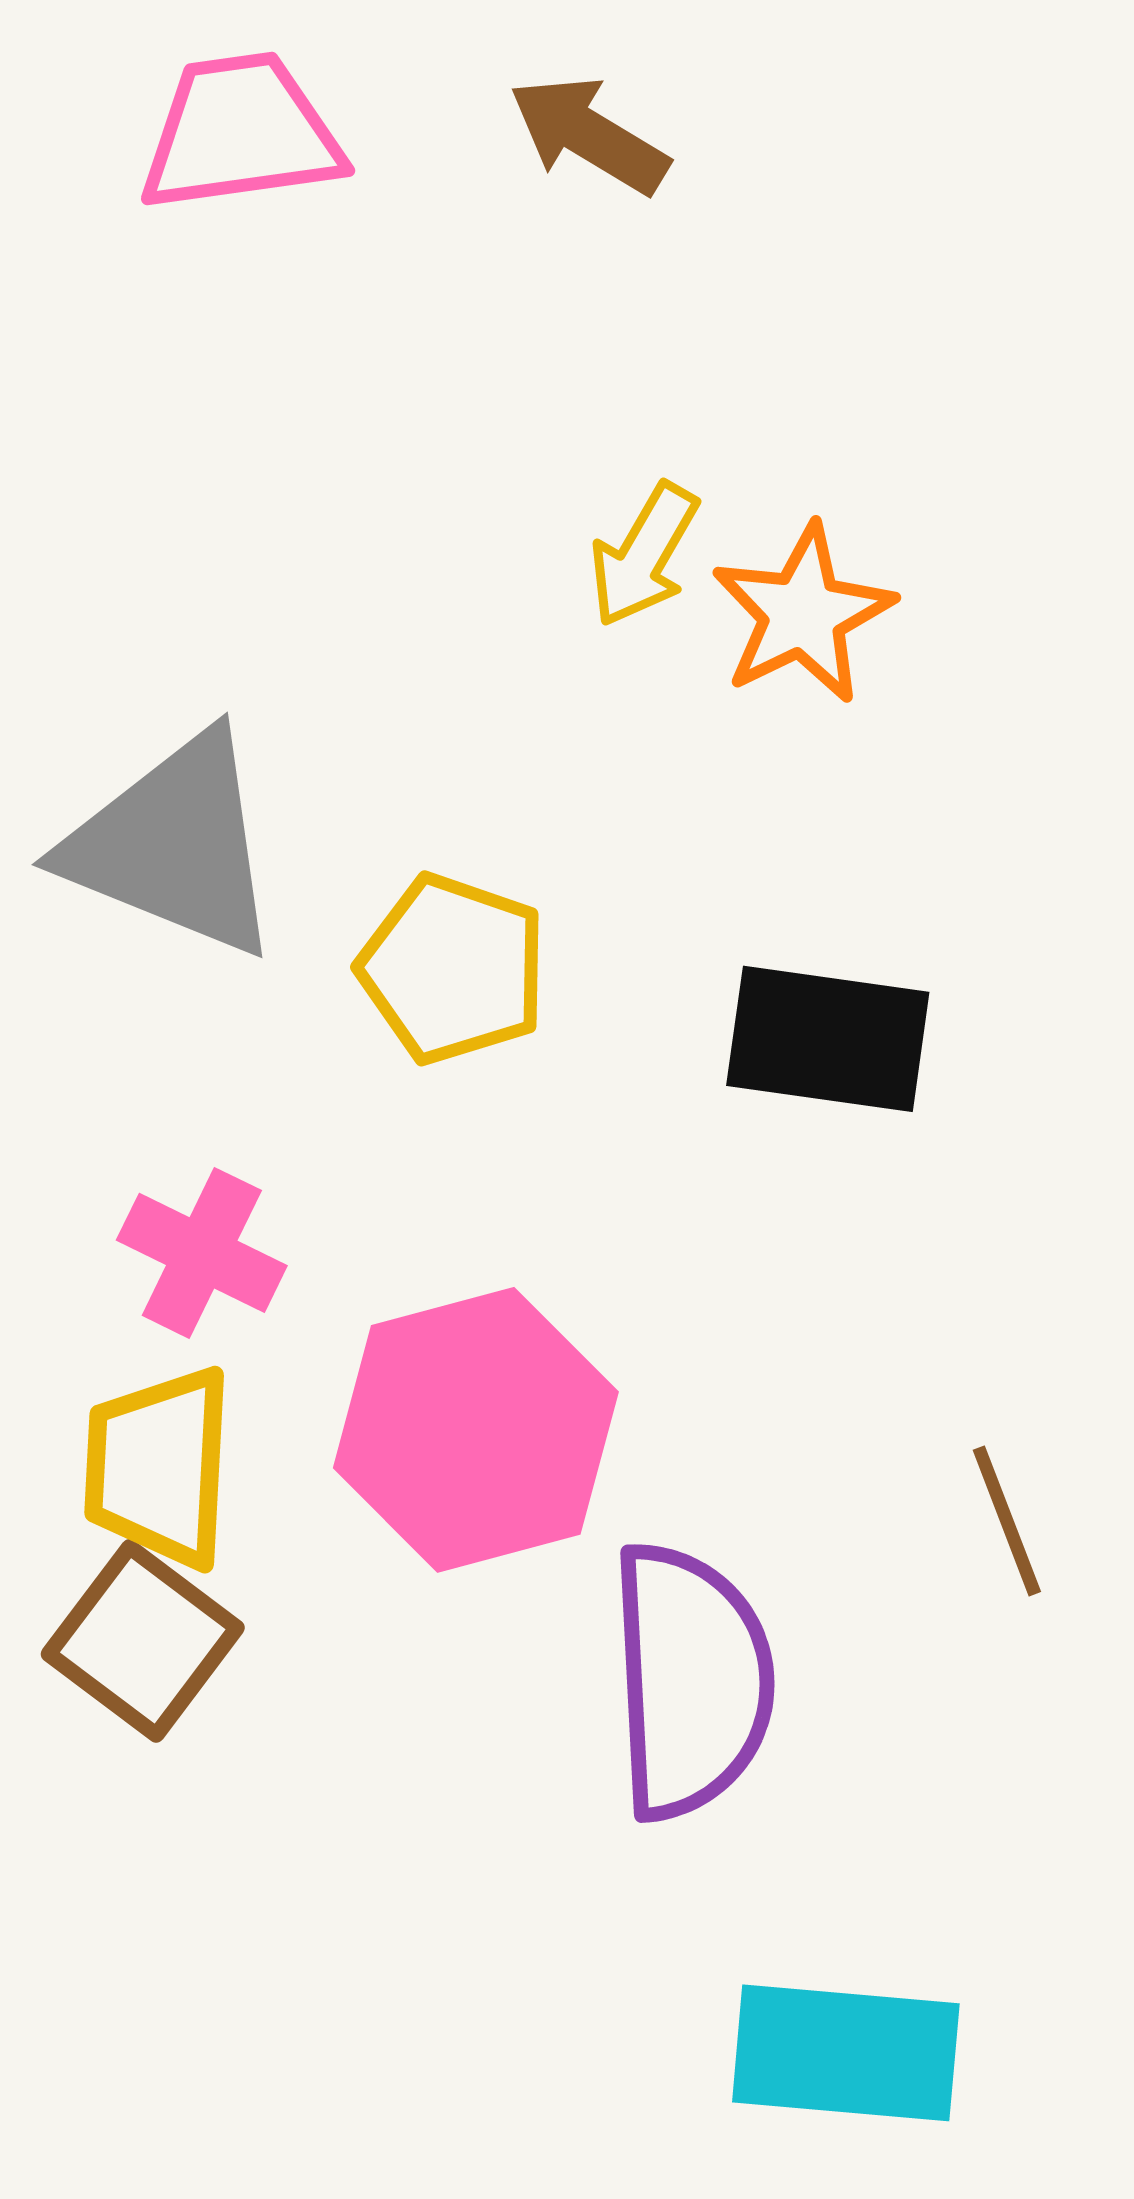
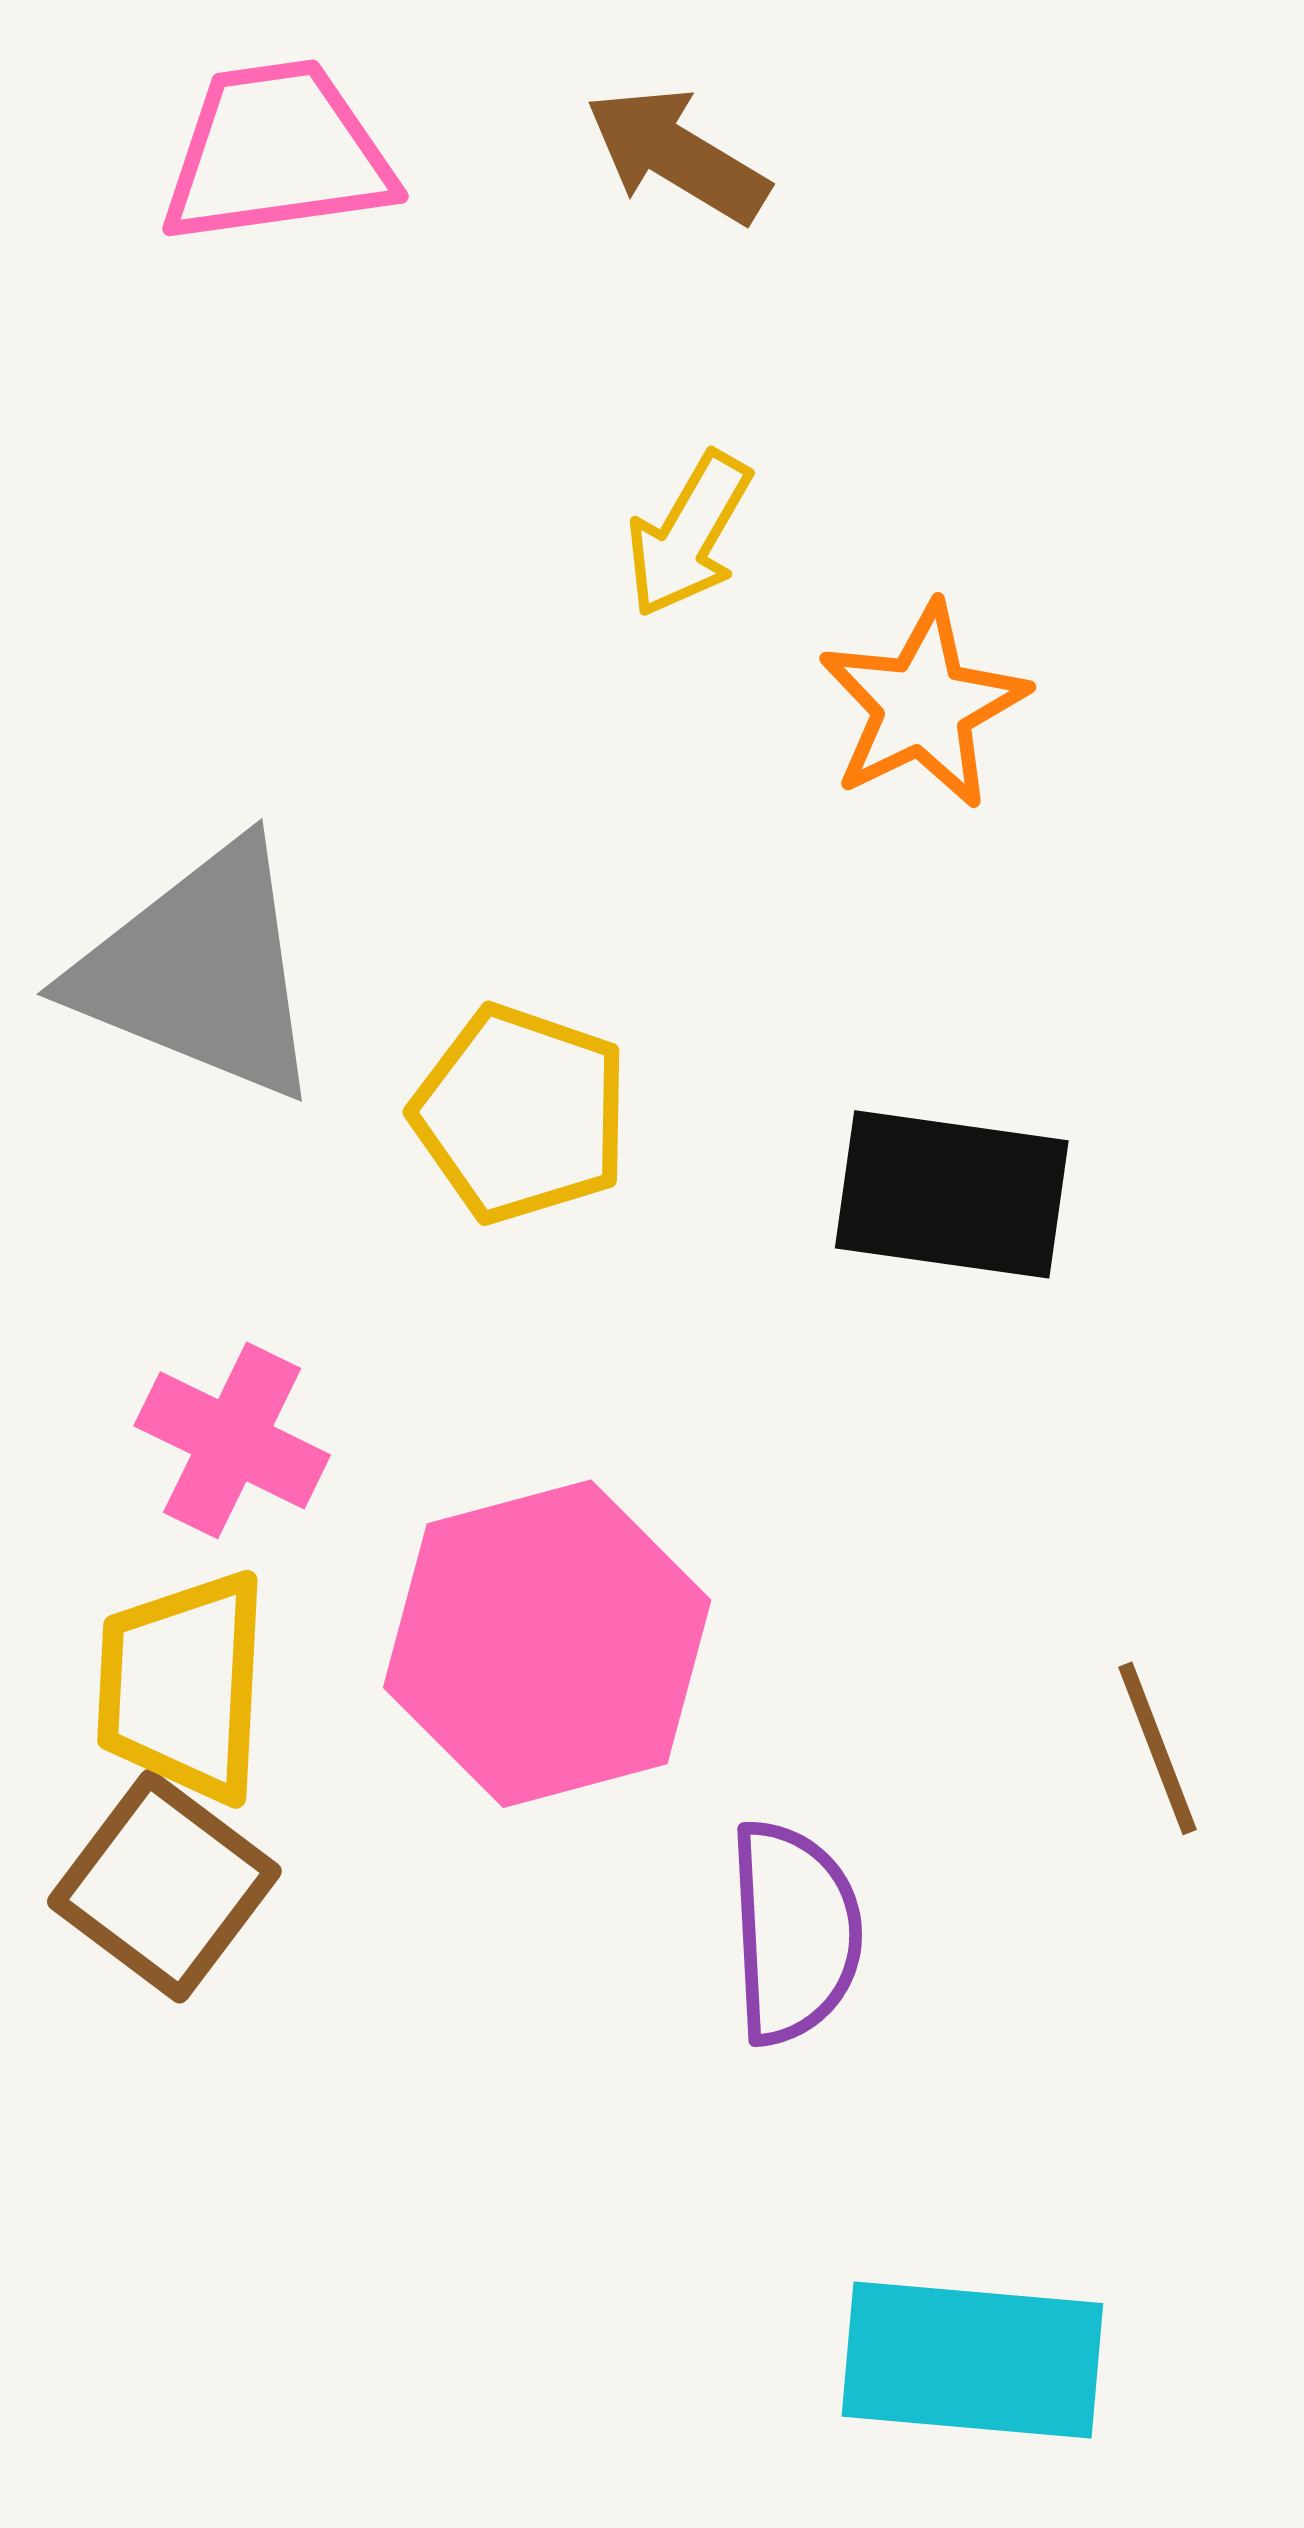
yellow arrow: (644, 555) -> (689, 535), moved
purple semicircle: (691, 1681) -> (794, 1932), size x0.7

